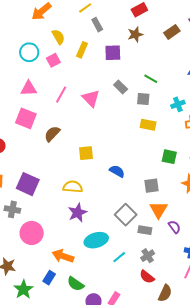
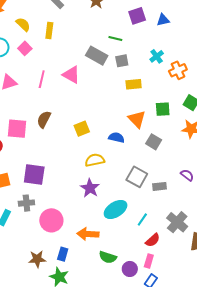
purple square: (113, 53) -> (137, 16), moved
green line: (151, 79) -> (115, 38), moved
gray rectangle: (121, 87) -> (97, 56), size x1.5
pink square: (26, 118) -> (17, 129), moved
gray square: (151, 186) -> (154, 142), turned -35
yellow semicircle: (73, 187) -> (95, 160), moved
orange triangle: (158, 210) -> (137, 119), moved
gray cross: (148, 256) -> (177, 222), moved, size x1.5
red semicircle: (147, 277) -> (153, 240), moved, turned -63
blue rectangle: (49, 278) -> (63, 254), moved

